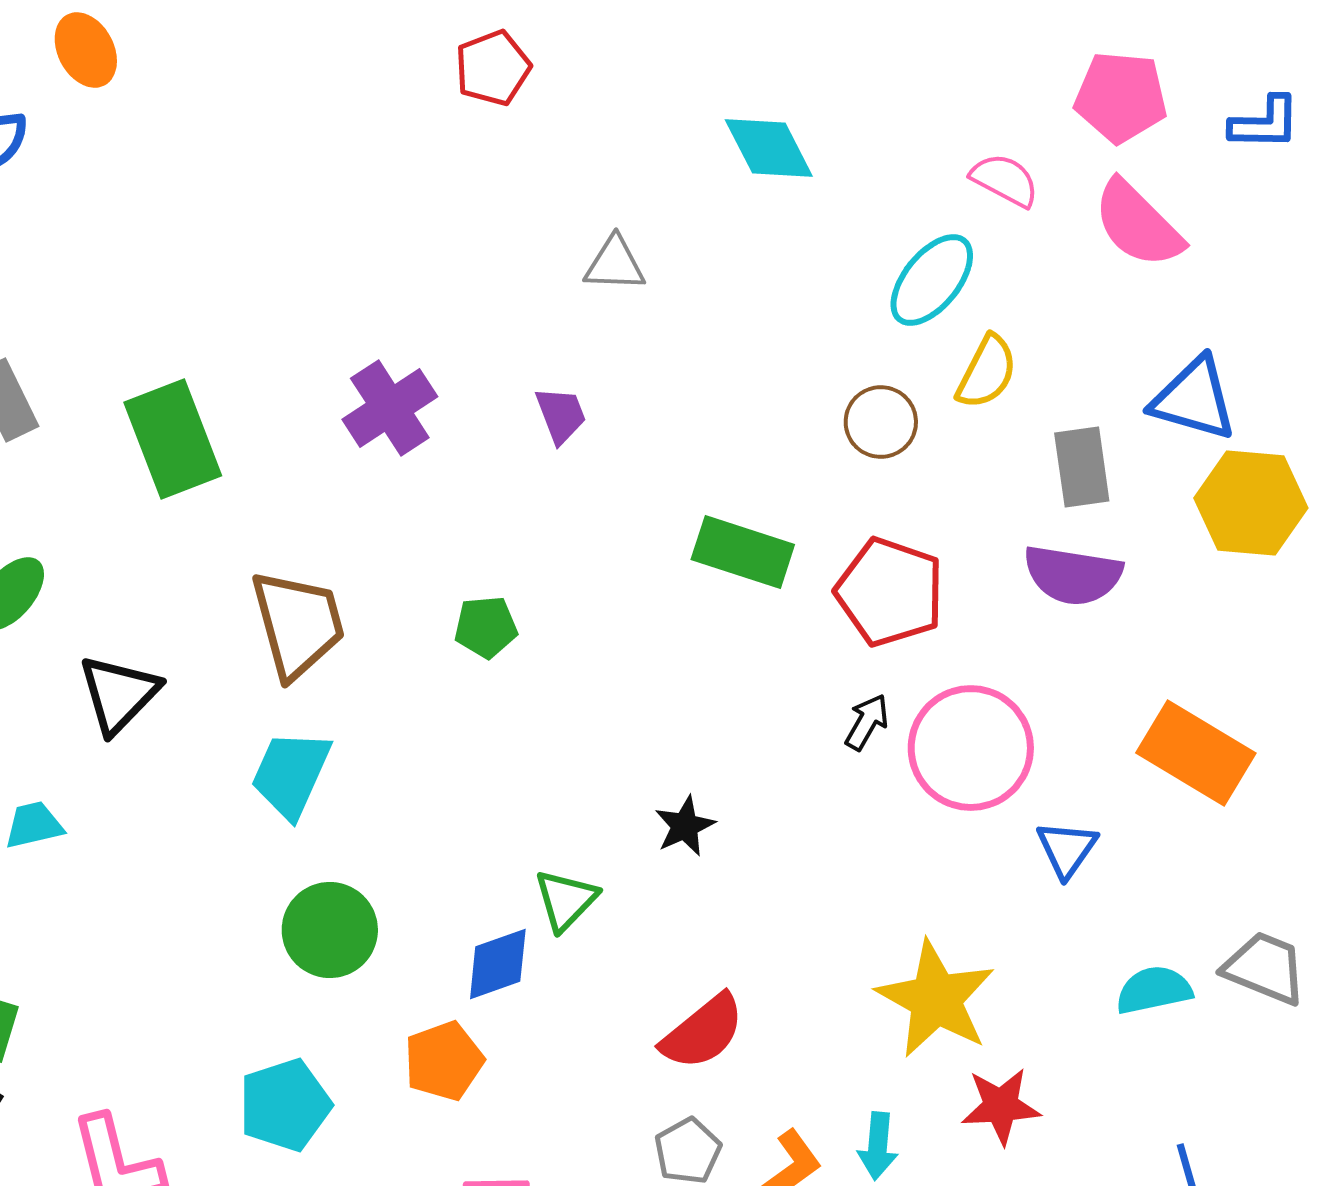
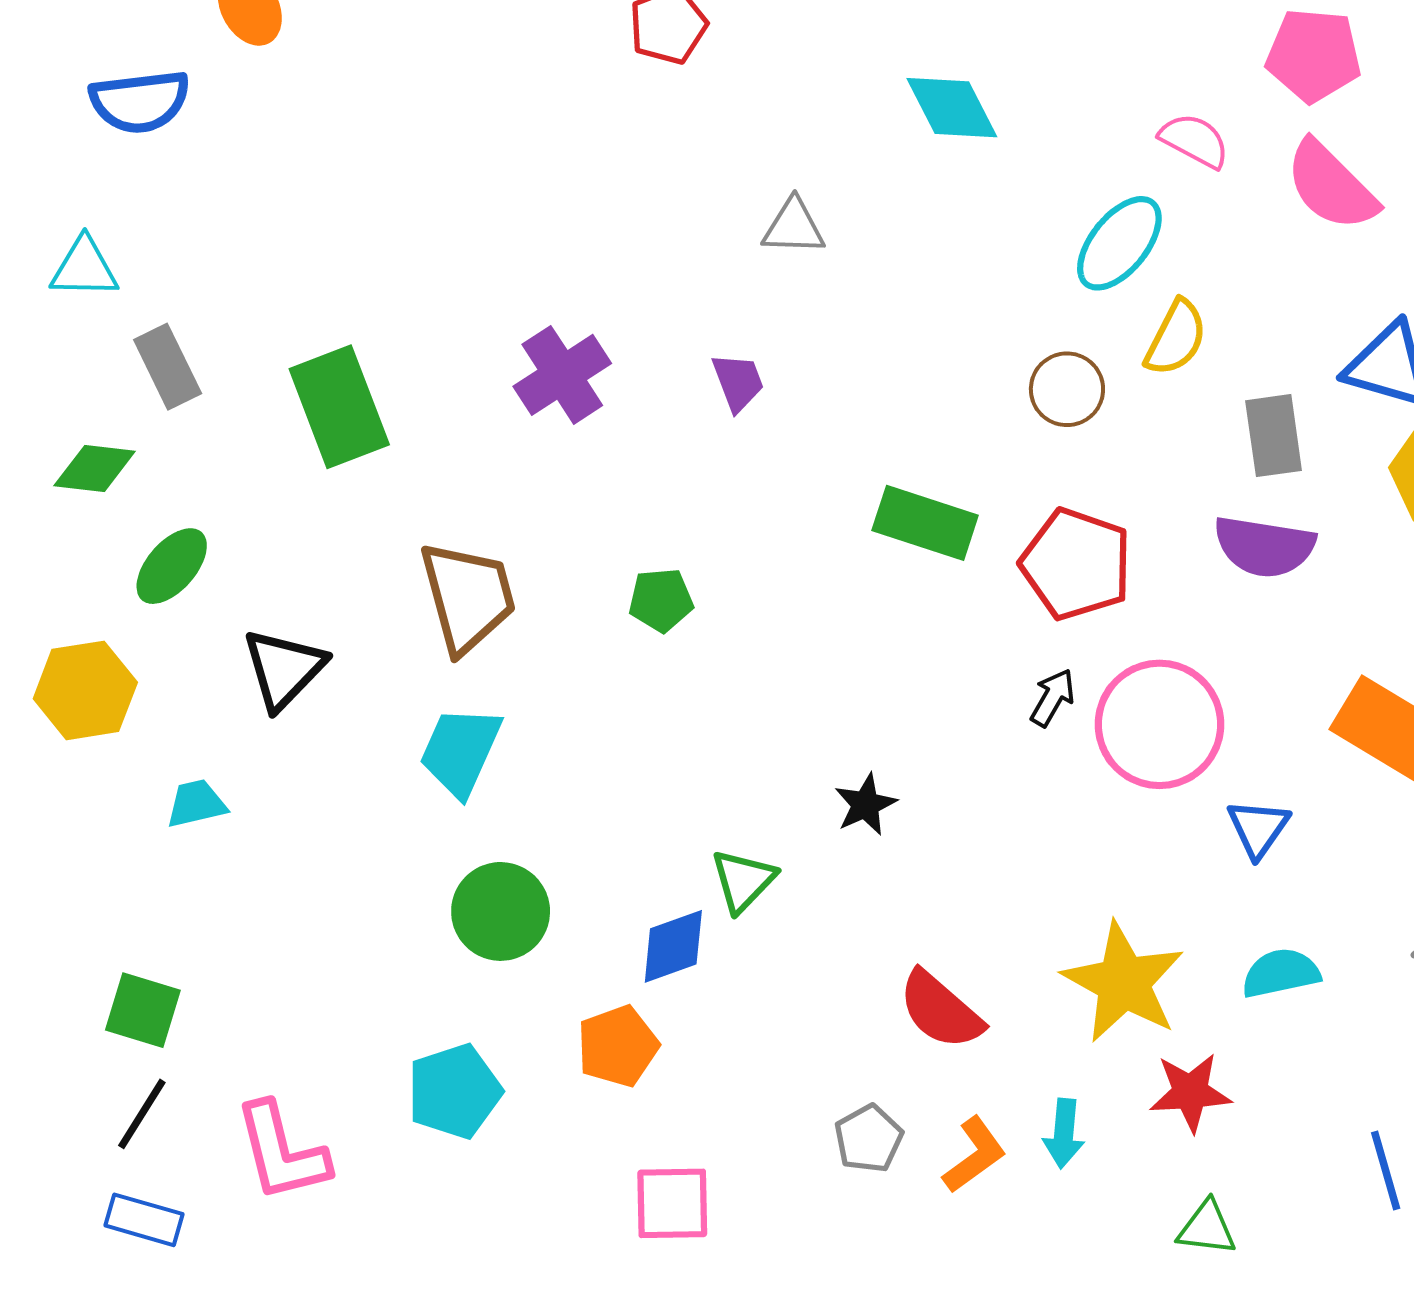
cyan semicircle: (1154, 990) -> (1281, 973), moved
red semicircle: (703, 1032) -> (941, 1010), moved, turned 80

